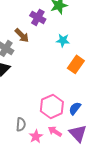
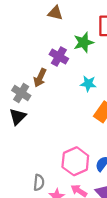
brown arrow: (22, 35) -> (40, 78), turned 70

